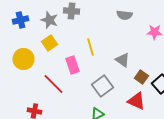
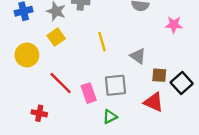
pink rectangle: (72, 65) -> (89, 93), moved
brown square: (141, 77) -> (159, 75), turned -32
gray square: (102, 86) -> (116, 85), turned 30

